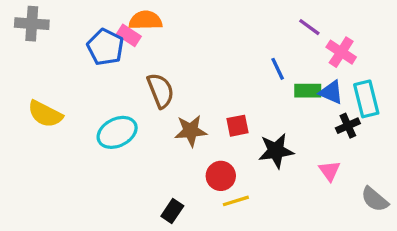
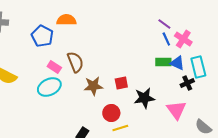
pink rectangle: (129, 35) -> (54, 67), moved
blue line: (278, 69) -> (166, 39), moved
pink triangle: (329, 171) -> (176, 110), size x1.5

